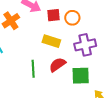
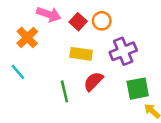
red square: (54, 15) -> (78, 22), turned -32
green square: (81, 76) -> (138, 89), moved

